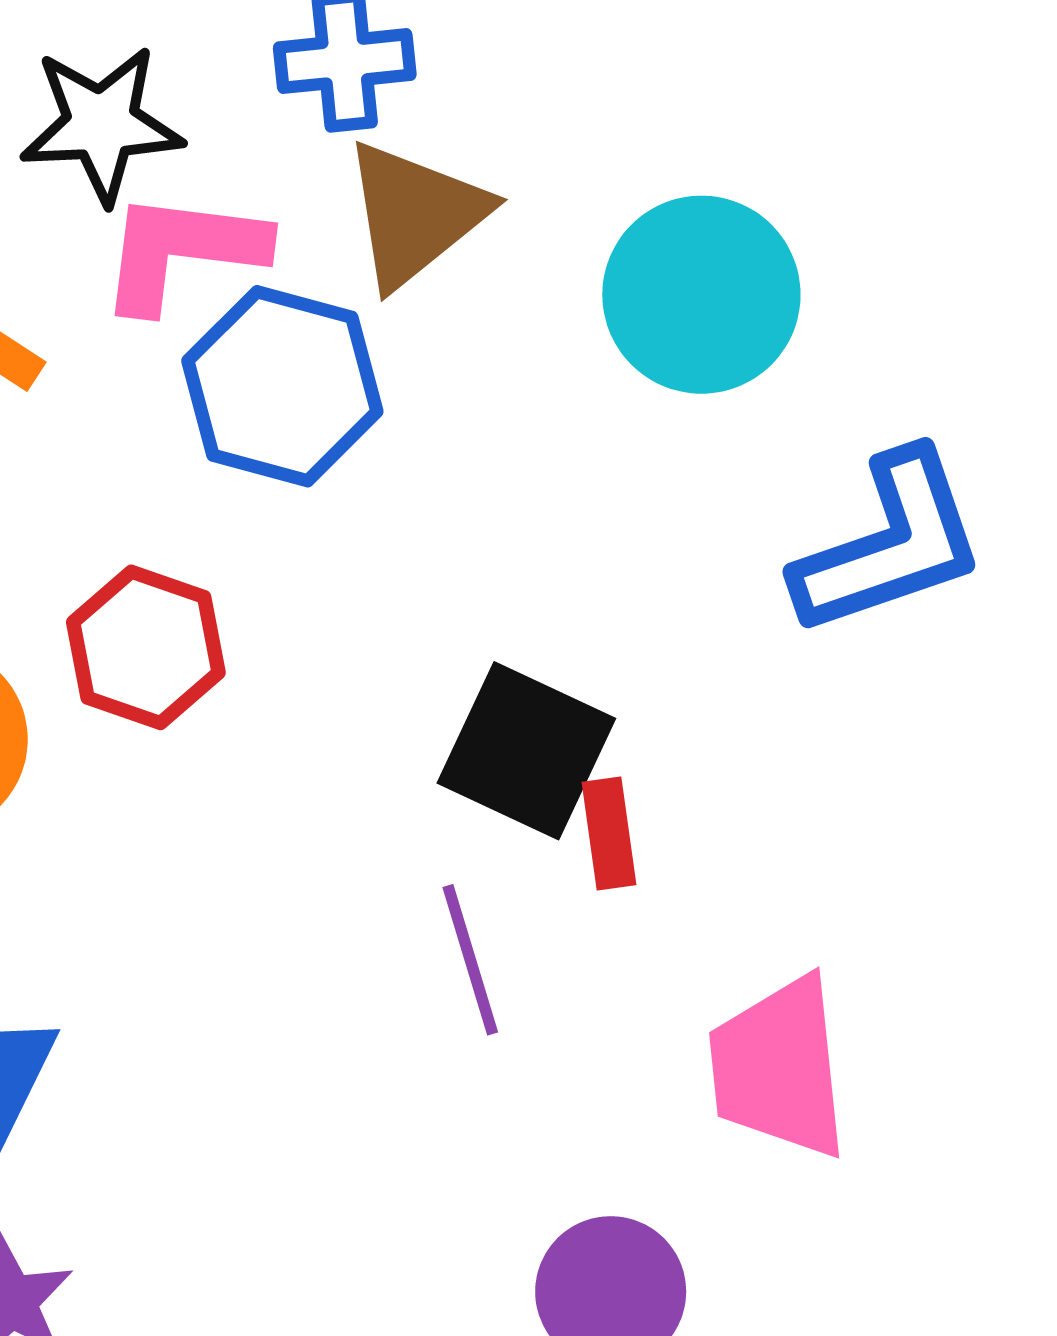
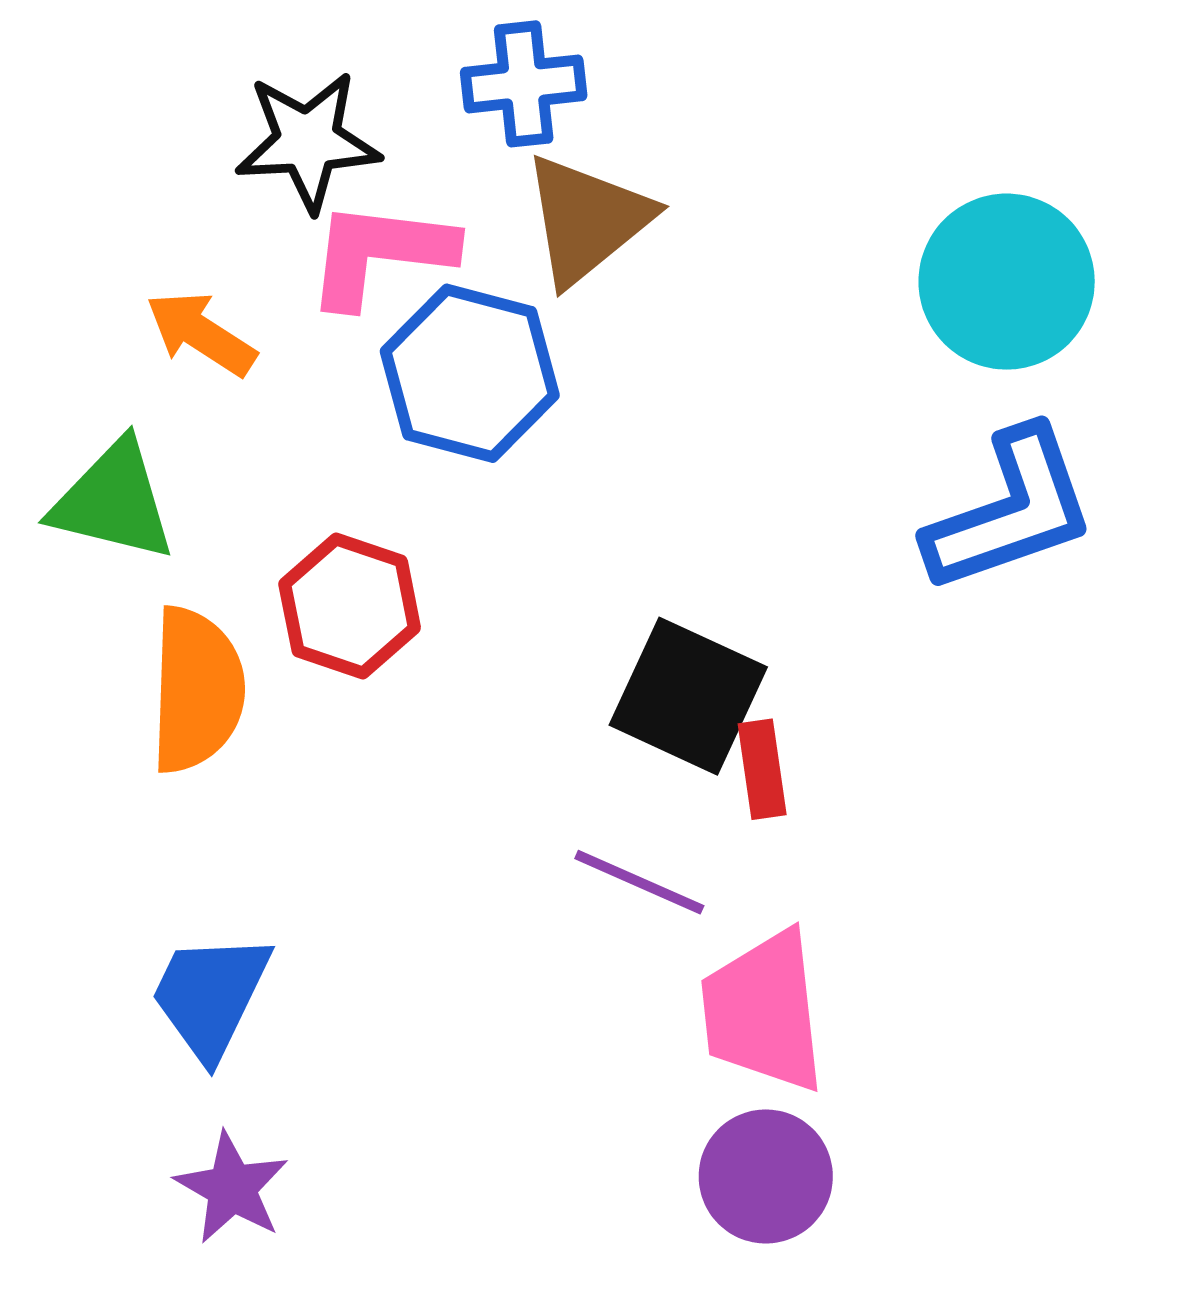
cyan circle: (701, 295) -> (1007, 282), moved
purple line: (470, 960) -> (639, 882), turned -49
pink trapezoid: (779, 1068) -> (763, 1011), moved

